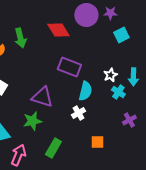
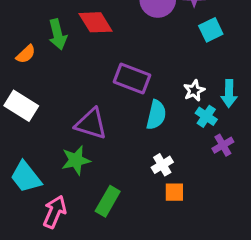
red diamond: (58, 30) -> (96, 22), moved
white cross: (78, 113) -> (162, 165), moved
purple cross: (129, 120) -> (223, 145), moved

